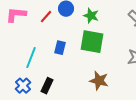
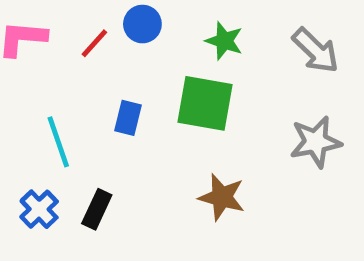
green star: (91, 16) -> (224, 41), moved
cyan line: (31, 58) -> (58, 142), turned -40

